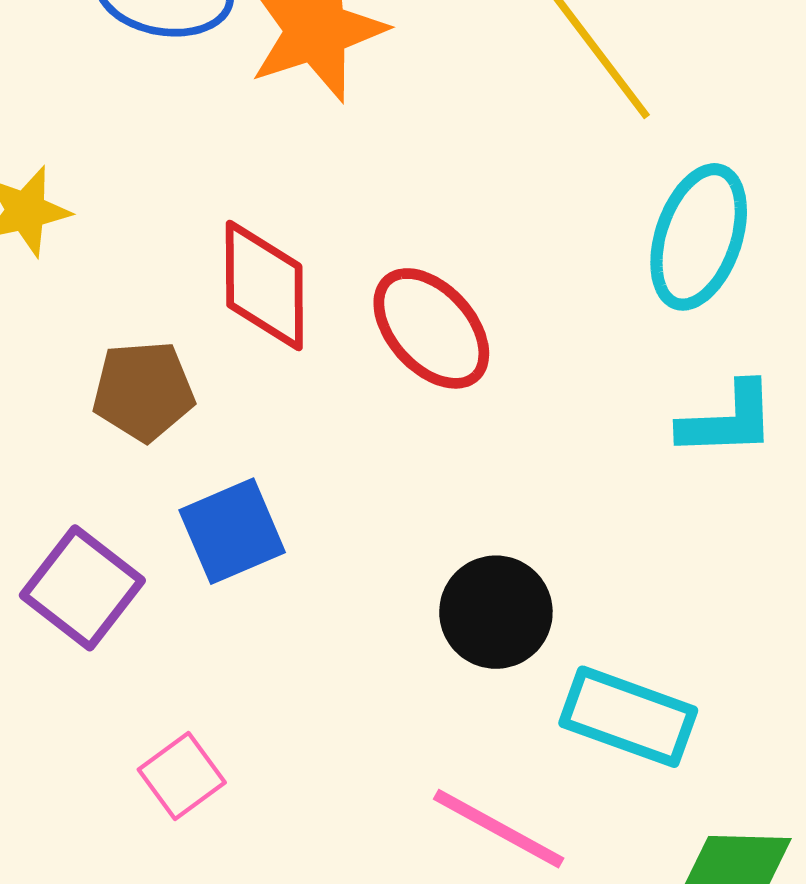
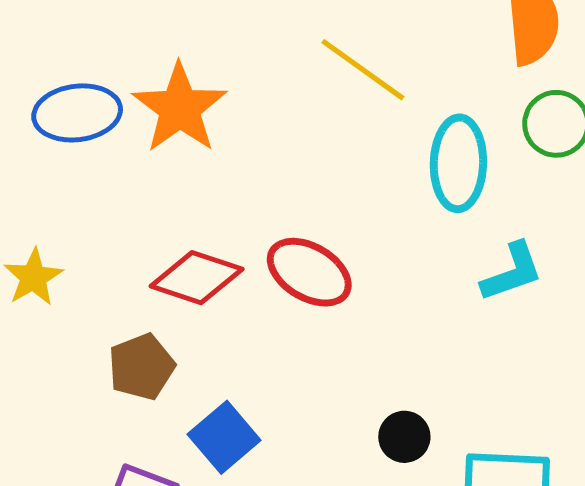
red diamond: (264, 285) -> (197, 278), turned -54
black circle: (496, 612) -> (404, 437), size x0.7

